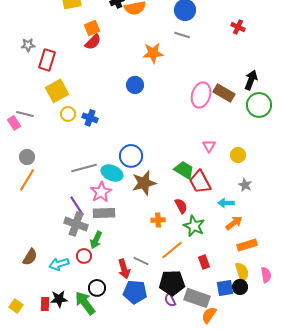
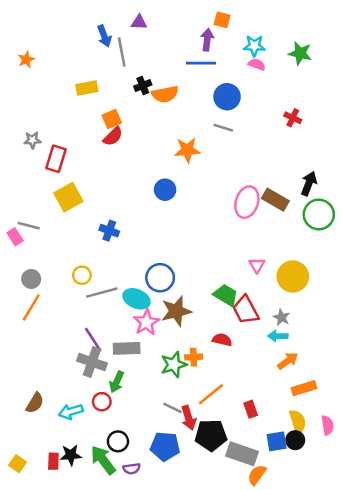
yellow circle: (68, 114) -> (82, 275), moved
yellow circle: (238, 155) -> (293, 276), size x1.6
gray star: (245, 185) -> (282, 317), moved
pink star: (101, 192) -> (146, 322), moved
red semicircle: (181, 206) -> (222, 340), turned -49
green star: (194, 226) -> (174, 365), moved, turned 30
red arrow: (124, 269) -> (189, 418), moved
purple semicircle: (170, 300) -> (132, 469), moved, turned -72

